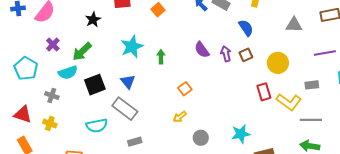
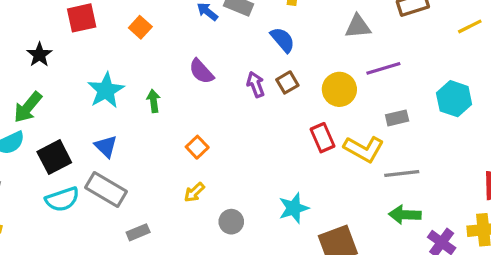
purple semicircle: (202, 50) -> (201, 71), moved
purple line: (325, 53) -> (383, 68), moved
cyan semicircle: (97, 126) -> (62, 199), moved
gray rectangle: (135, 142) -> (138, 232), moved

